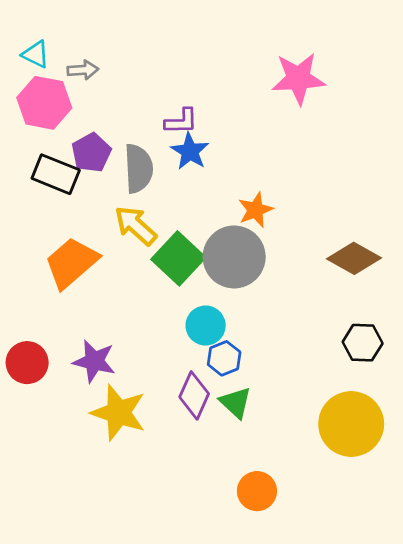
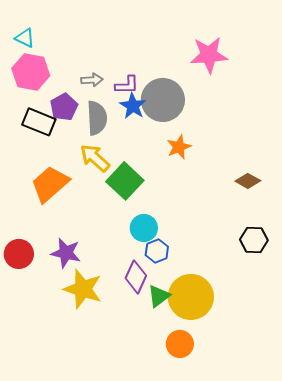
gray arrow: (83, 70) -> (92, 80), moved
gray circle: (234, 257) -> (163, 100), moved
brown diamond: (354, 258) -> (248, 181), size x0.7
green triangle: (236, 403) -> (159, 296), moved, turned 40
yellow circle: (351, 424) -> (191, 297), moved

